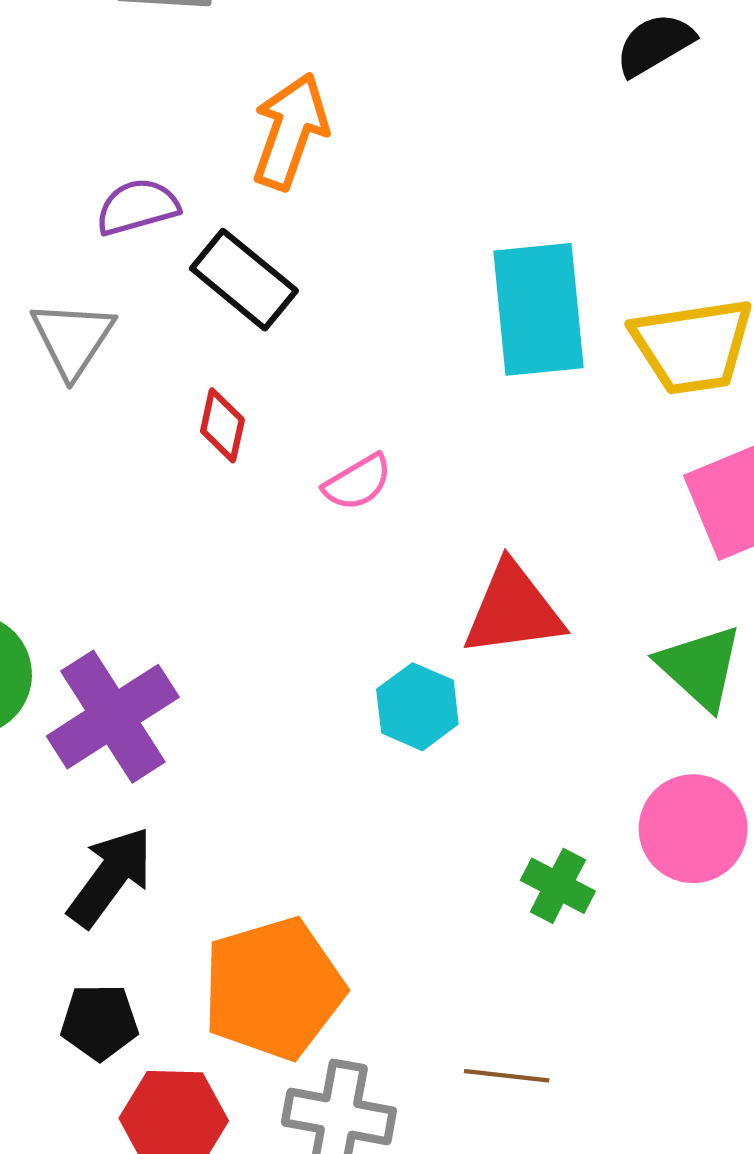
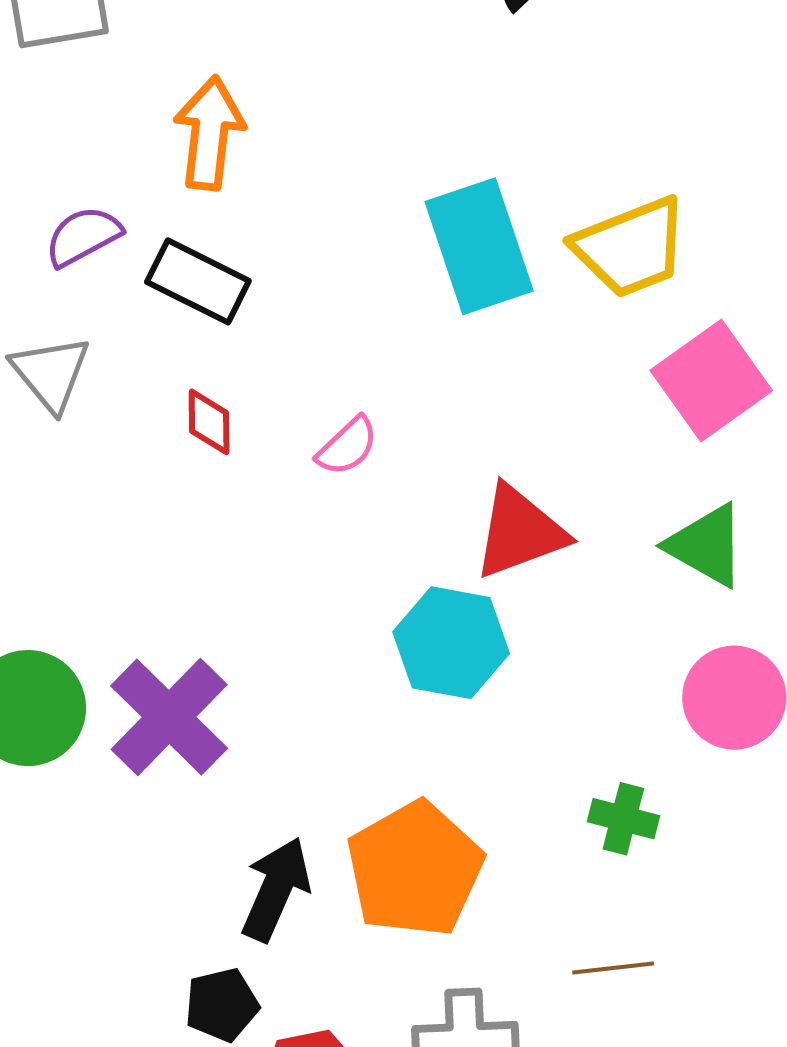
cyan hexagon: (417, 707) -> (451, 643), size x1.4
black arrow: (110, 877) -> (276, 889), moved
green cross: (558, 886) -> (623, 819), moved
orange pentagon: (273, 989) -> (415, 869), moved

